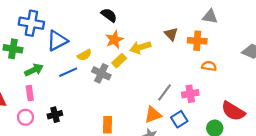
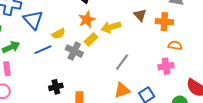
blue triangle: (57, 41) -> (33, 20), turned -45
gray line: (165, 92) -> (122, 62), moved
pink cross: (190, 94) -> (166, 66), moved
black cross: (55, 115) -> (56, 87), moved

